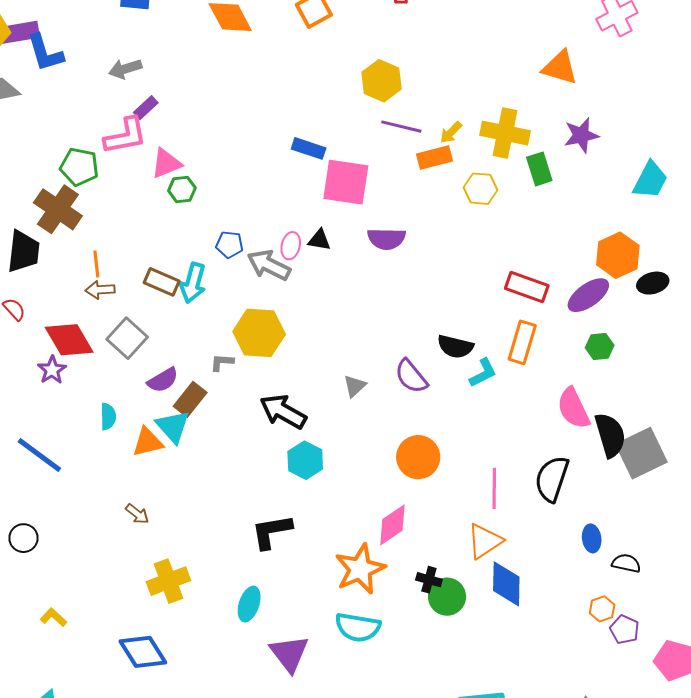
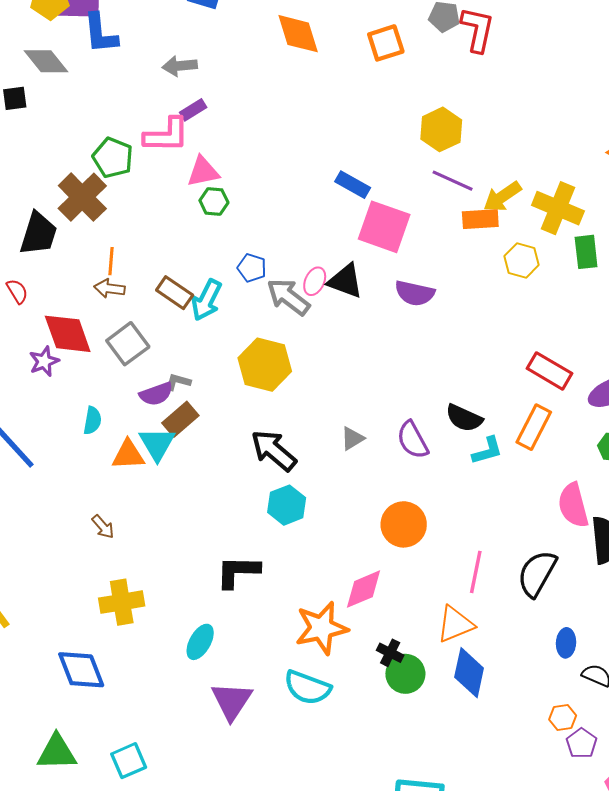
yellow arrow: (451, 132) -> (502, 197), size x1.5
black triangle: (319, 240) -> (345, 281), size x1.5
gray L-shape: (222, 362) -> (178, 382), moved

